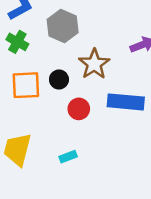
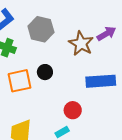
brown star: (94, 64) -> (81, 43), moved
red circle: (79, 109) -> (73, 110), moved

